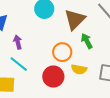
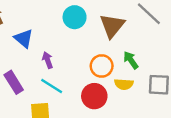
green arrow: (87, 41) -> (131, 60), moved

